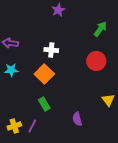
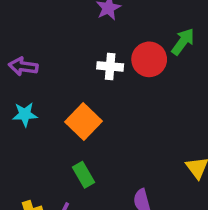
white cross: (51, 50) -> (110, 66), moved
red circle: (96, 61) -> (149, 59), moved

